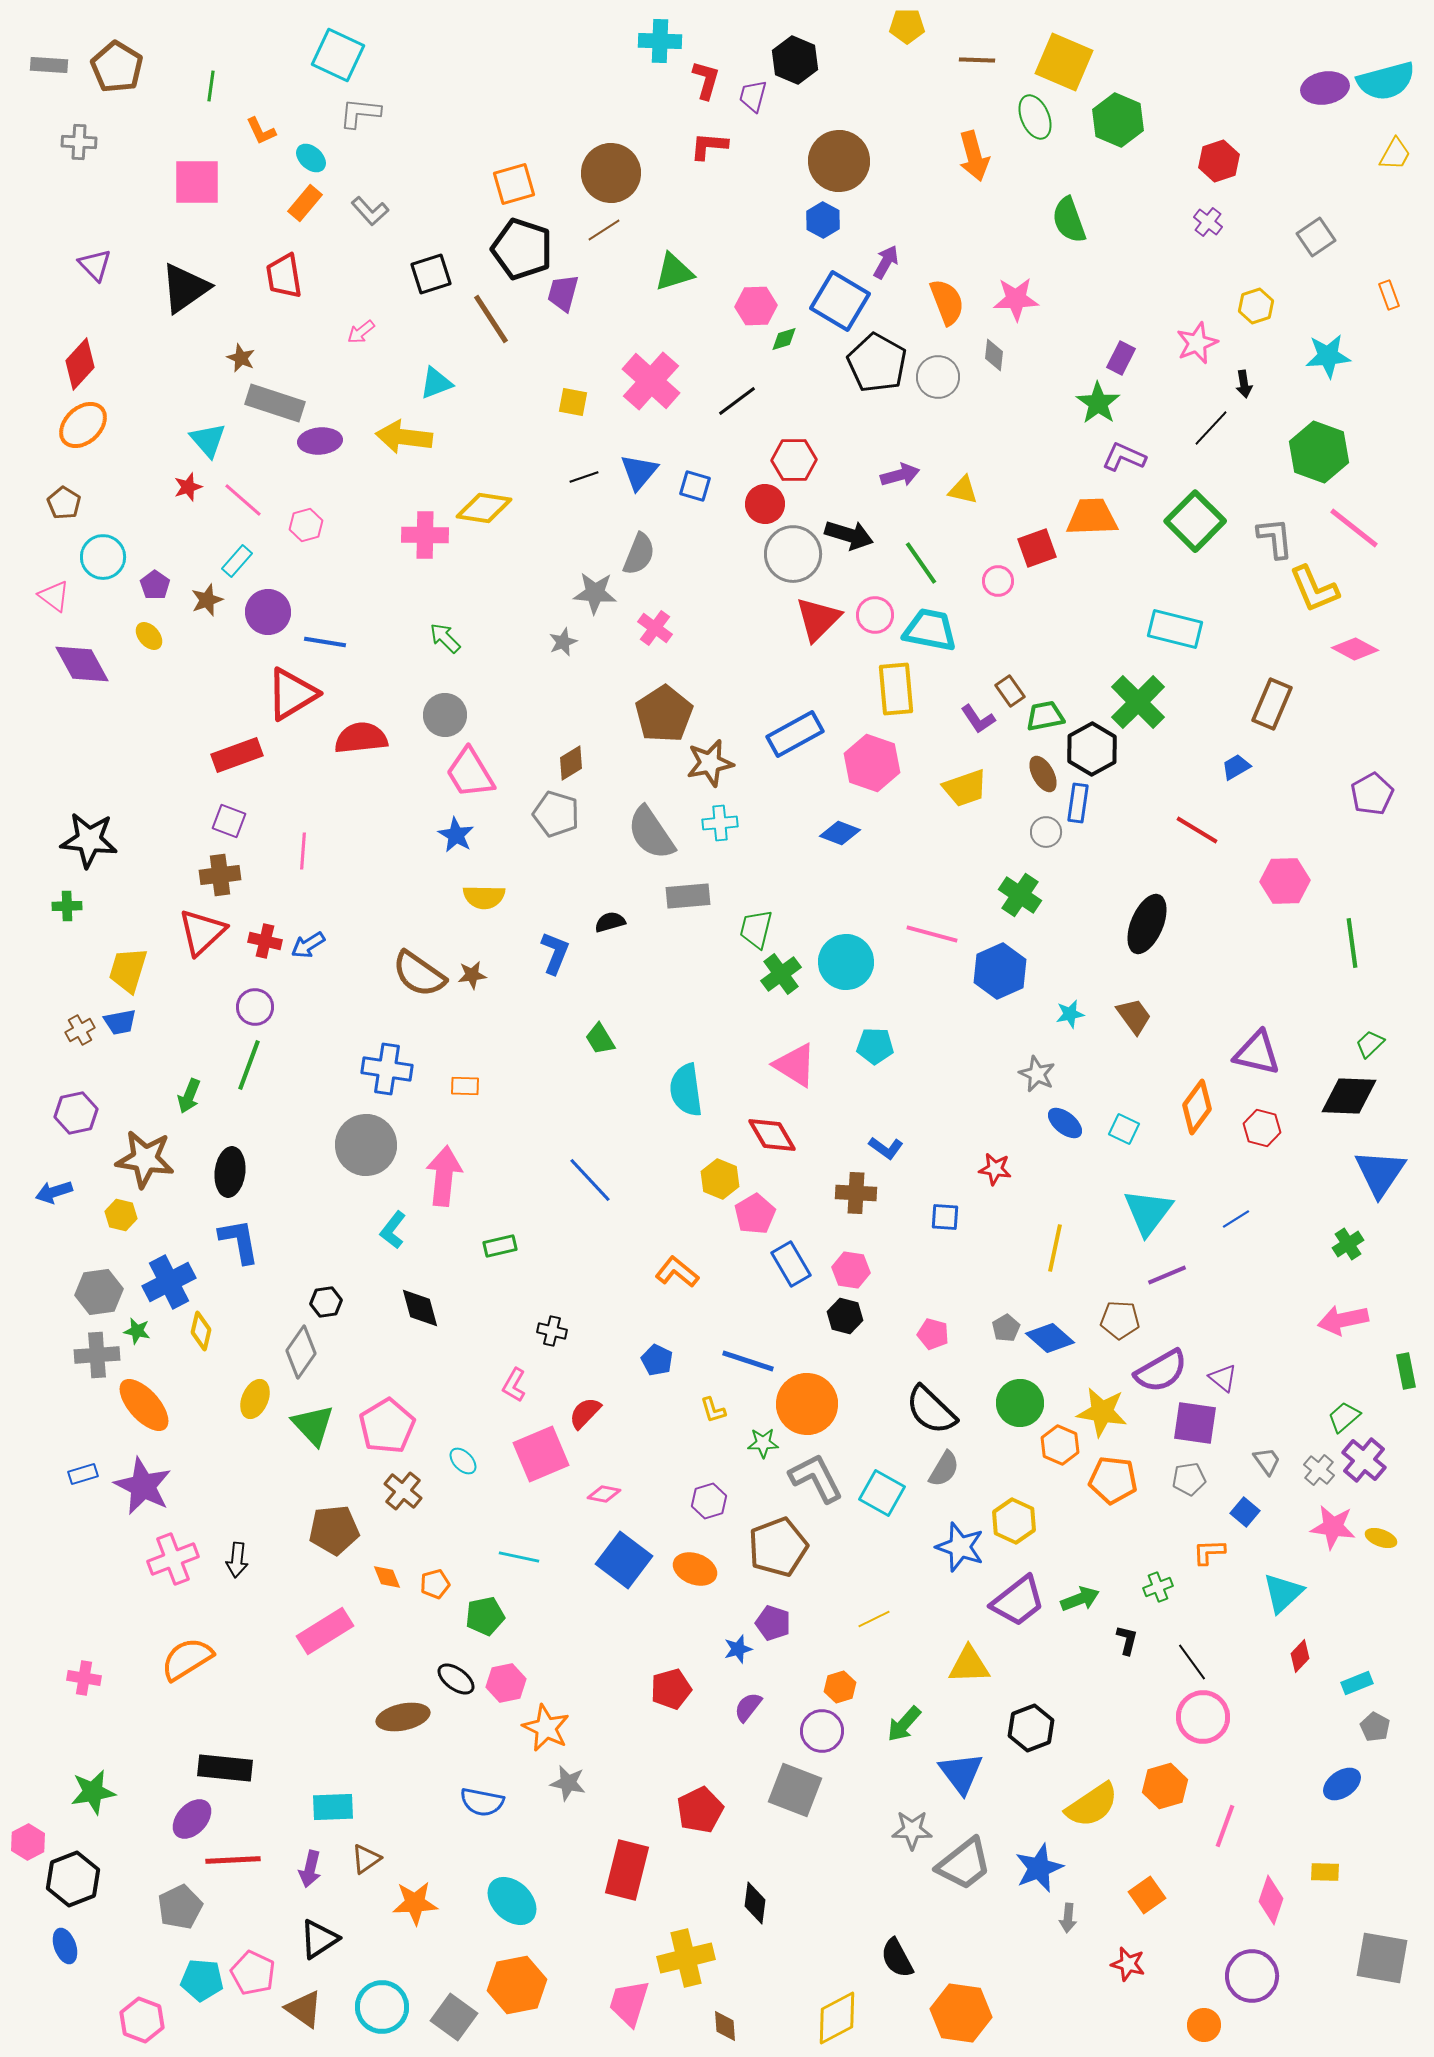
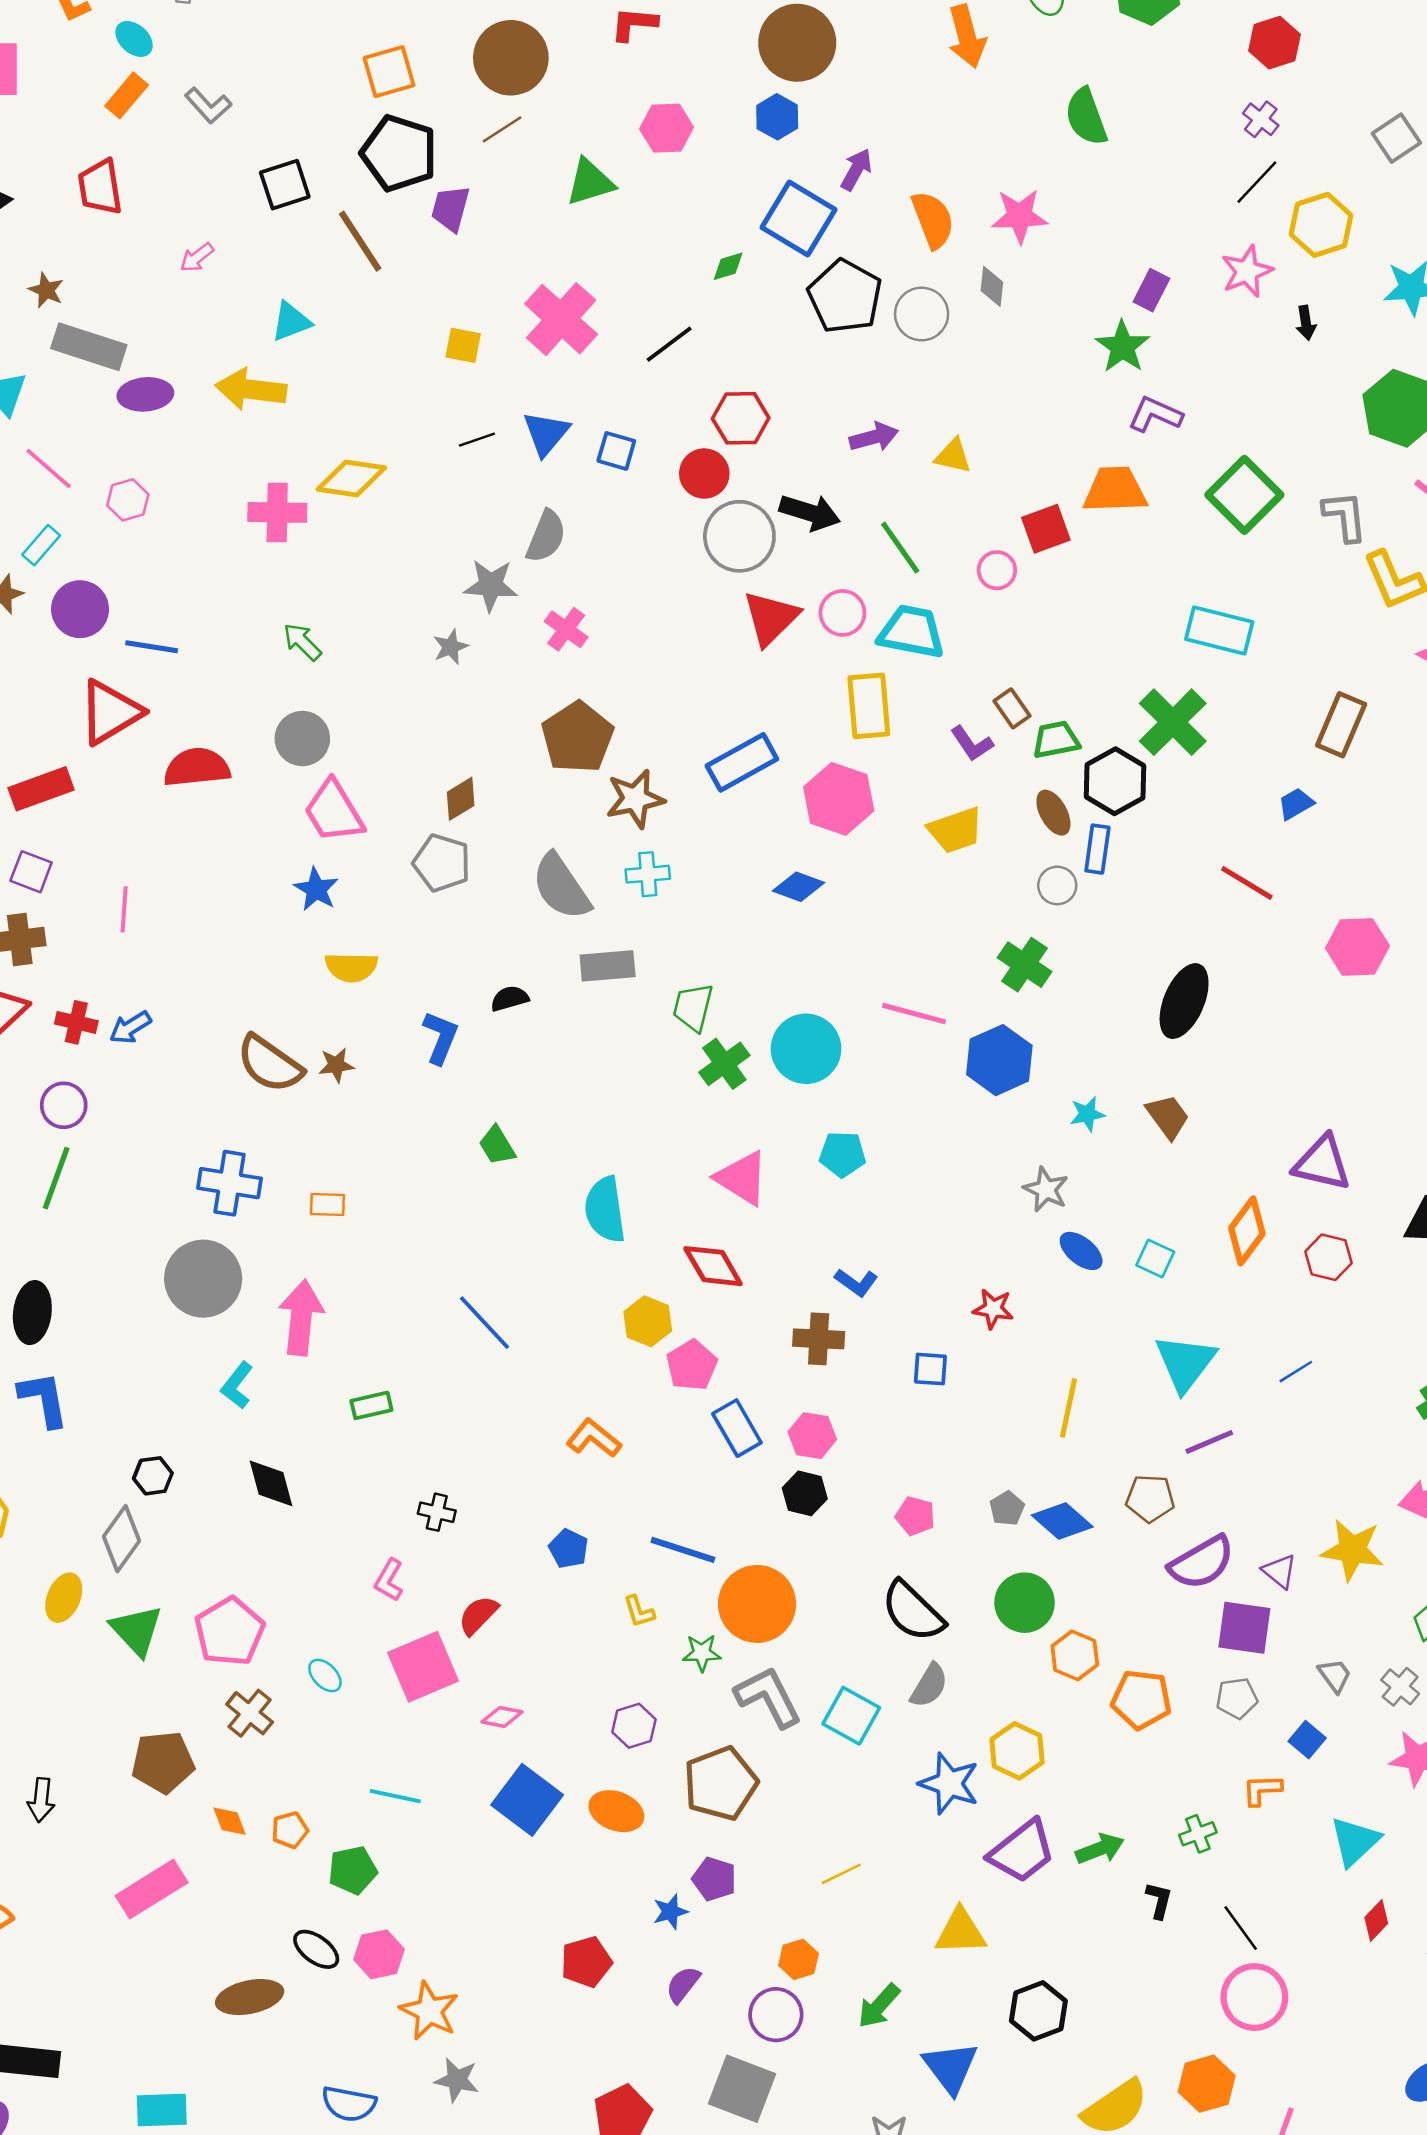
pink hexagon: (756, 306) -> (667, 128), moved
yellow hexagon: (1256, 306) -> (1321, 225), size x1.4
black line: (1211, 428) -> (1257, 182), moved
yellow star: (1102, 1412) -> (1352, 1550), moved

